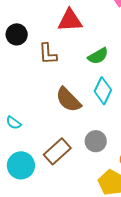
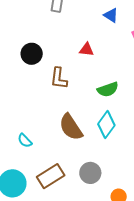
red triangle: (70, 20) -> (87, 50), size x0.6
cyan semicircle: (14, 123) -> (25, 141), moved

